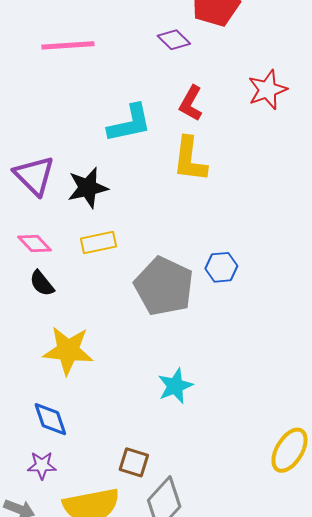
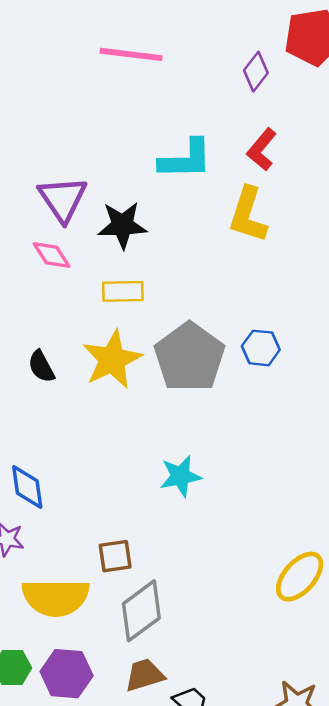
purple diamond: (174, 40) -> (256, 72), turned 72
pink diamond: (34, 244) -> (52, 255), moved
black semicircle: (42, 283) -> (41, 366), moved
yellow star: (68, 350) -> (112, 360), moved, turned 30
brown square: (134, 462) -> (115, 556), turned -36

